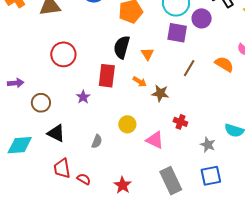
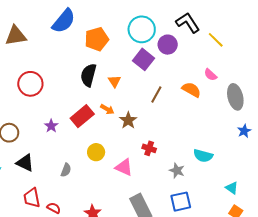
purple square: (177, 33) -> (144, 59), turned 30
red rectangle: (107, 76) -> (82, 116), moved, turned 45
brown star: (160, 93) -> (128, 120), turned 30

